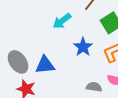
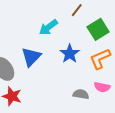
blue triangle: (45, 65) -> (31, 57), moved, turned -40

